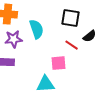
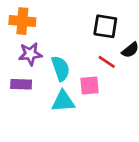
cyan semicircle: (37, 29) -> (61, 68), moved
cyan triangle: (46, 84) -> (63, 101), moved

